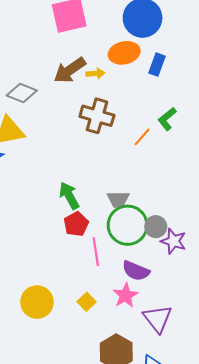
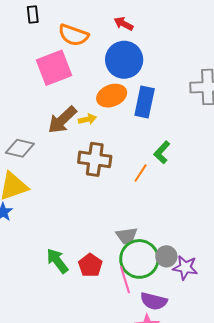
blue rectangle: (157, 65) -> (145, 102), size x1.4
green arrow: (69, 196) -> (57, 261), moved
pink line: (96, 252) -> (125, 280), moved

